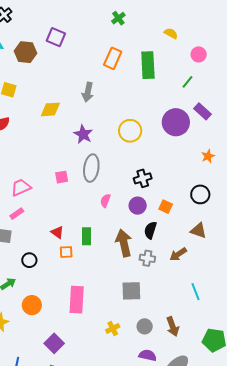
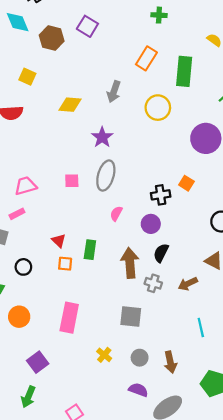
green cross: (118, 18) -> (159, 15), turned 32
yellow circle: (130, 131) -> (158, 108), moved
orange square: (166, 207) -> (186, 183), moved
yellow cross: (113, 328) -> (104, 355), turned -32

